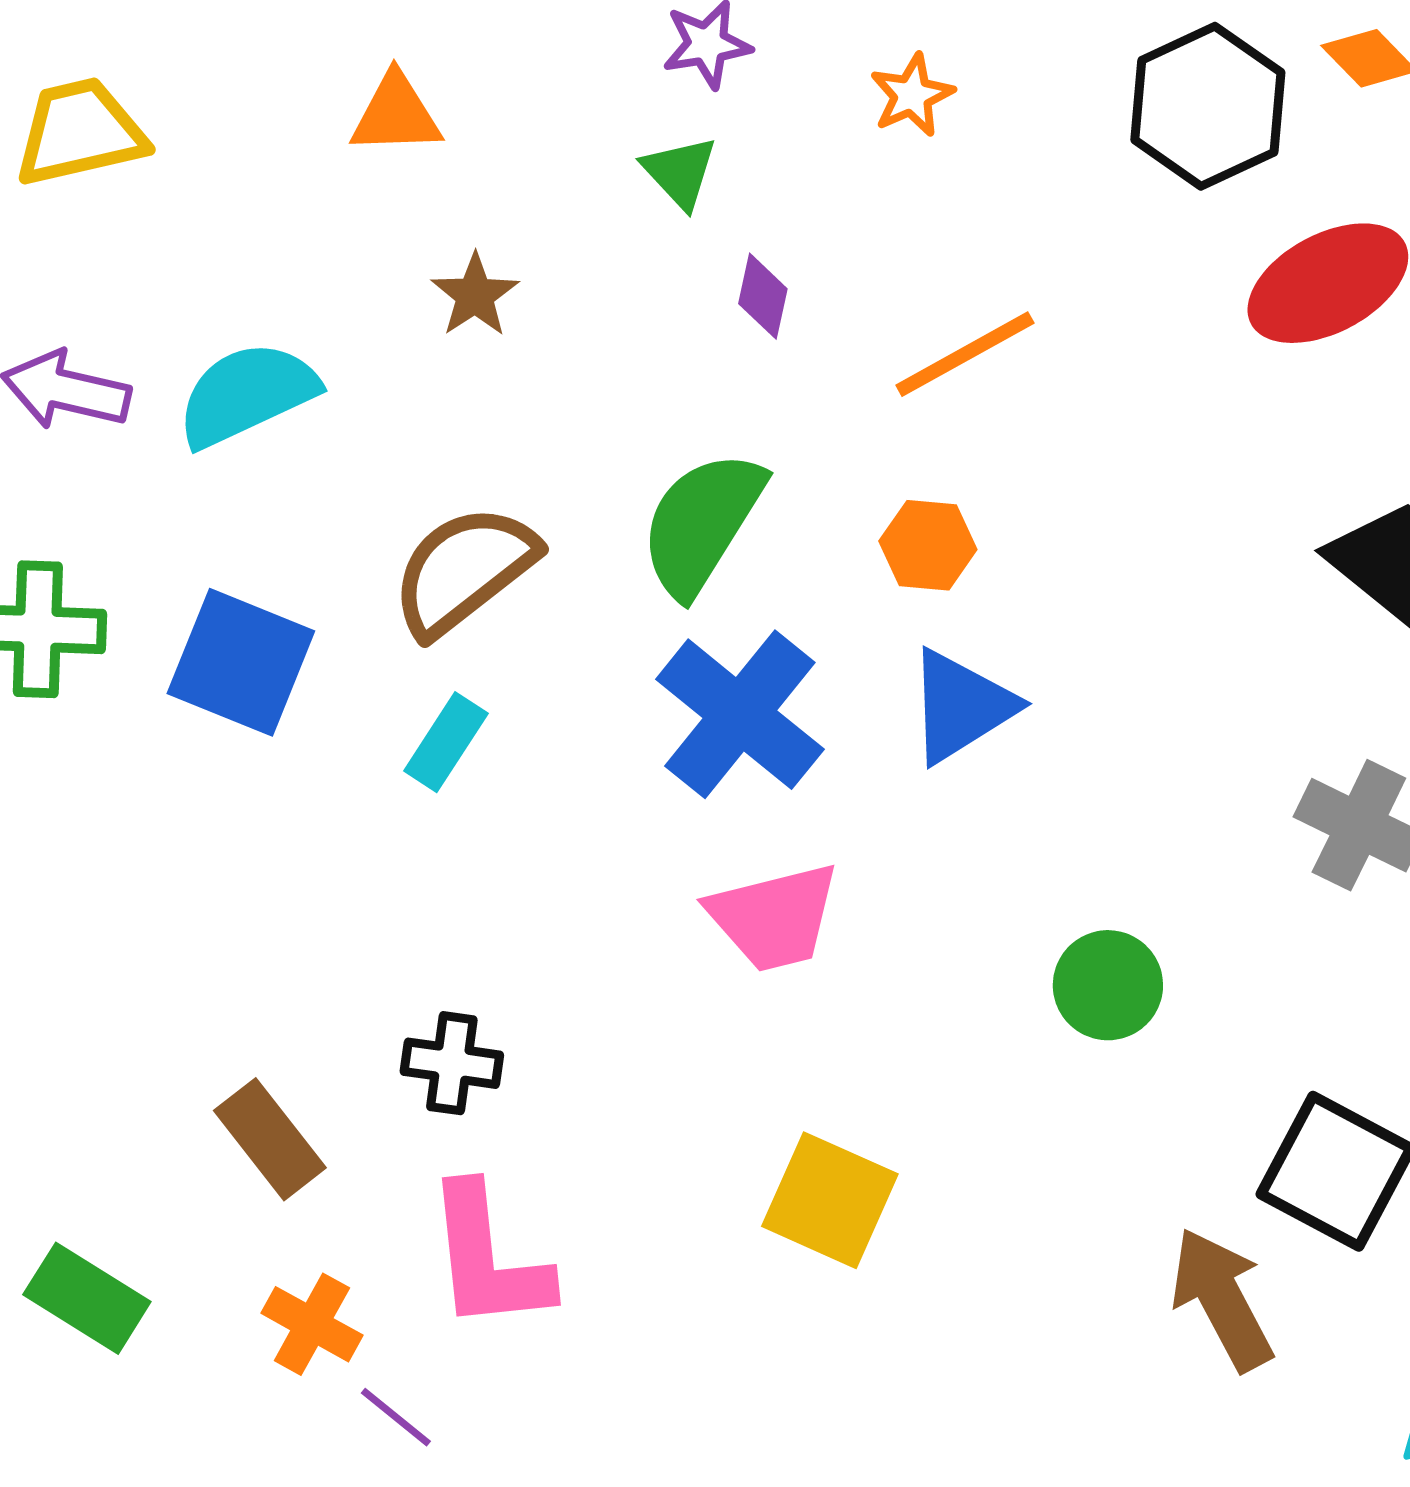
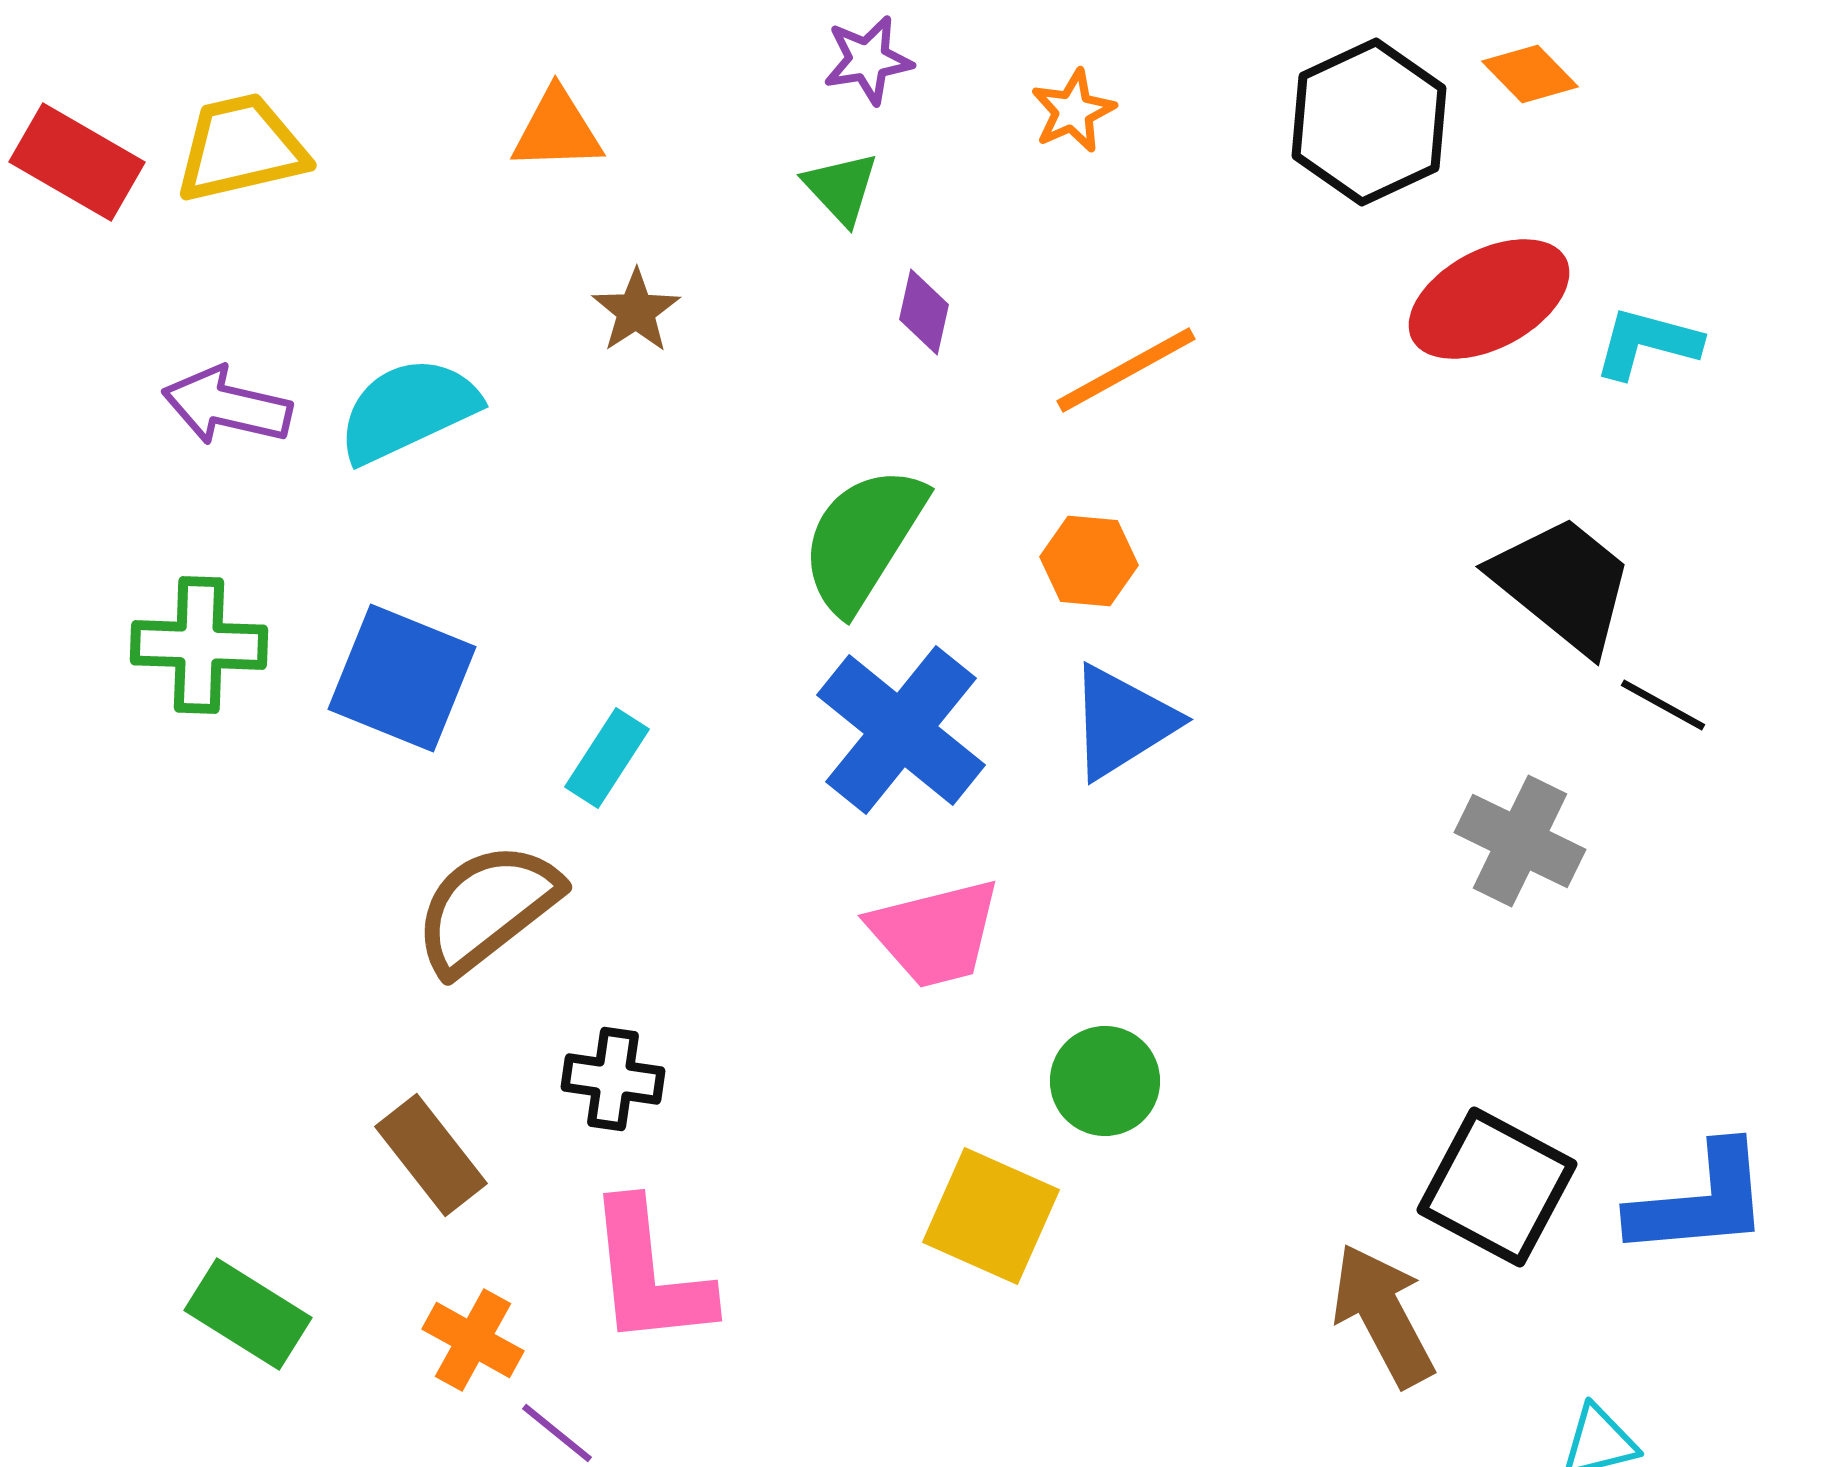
brown semicircle: (464, 570) -> (487, 908), moved
green circle: (1108, 985) -> (1105, 1081), moved

